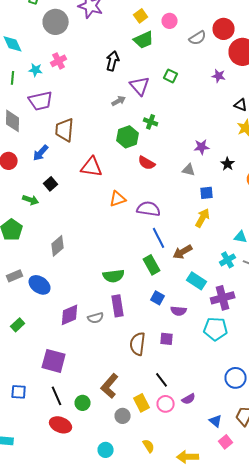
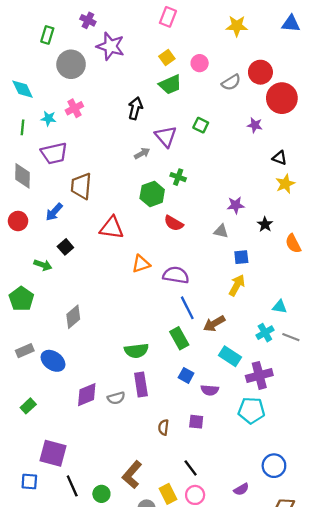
brown semicircle: (138, 344) -> (163, 427), size x0.6
purple square: (54, 361) -> (53, 453), moved
purple semicircle: (189, 399) -> (241, 489), moved

